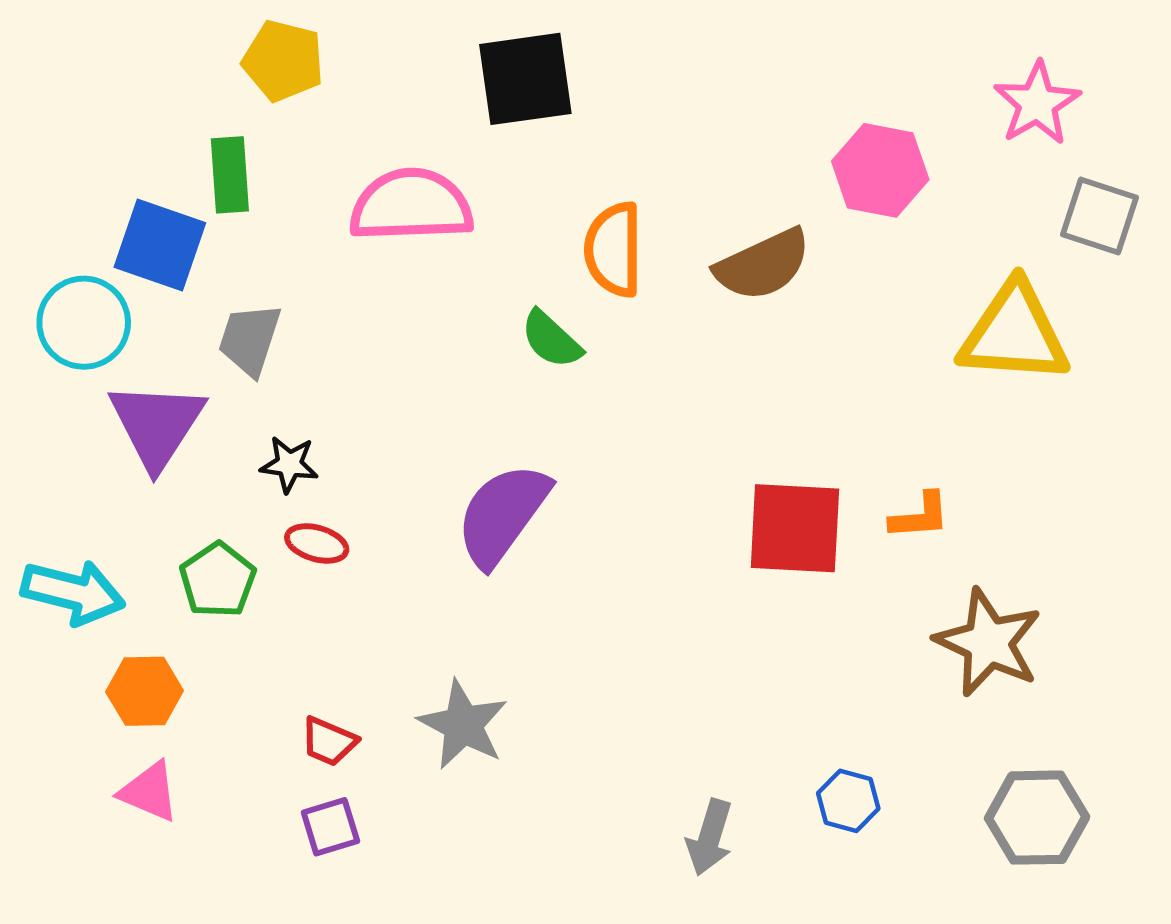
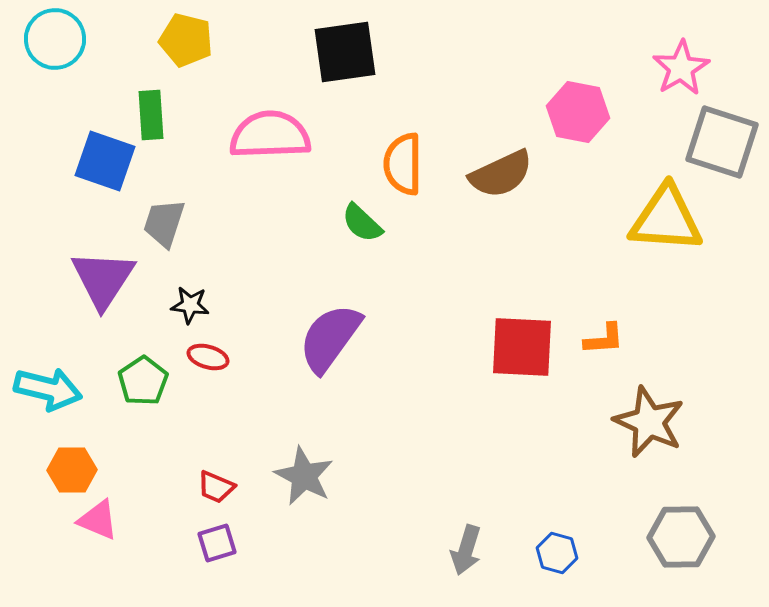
gray square: (1100, 216) -> (722, 142), size x1.4
cyan circle: (84, 323) -> (55, 39), moved
orange hexagon: (145, 691) -> (72, 470), moved
blue hexagon: (848, 801) -> (557, 553), moved

